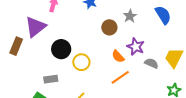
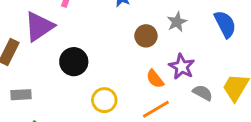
yellow circle: (81, 62) -> (104, 100), moved
gray rectangle: (51, 79) -> (21, 95), moved

